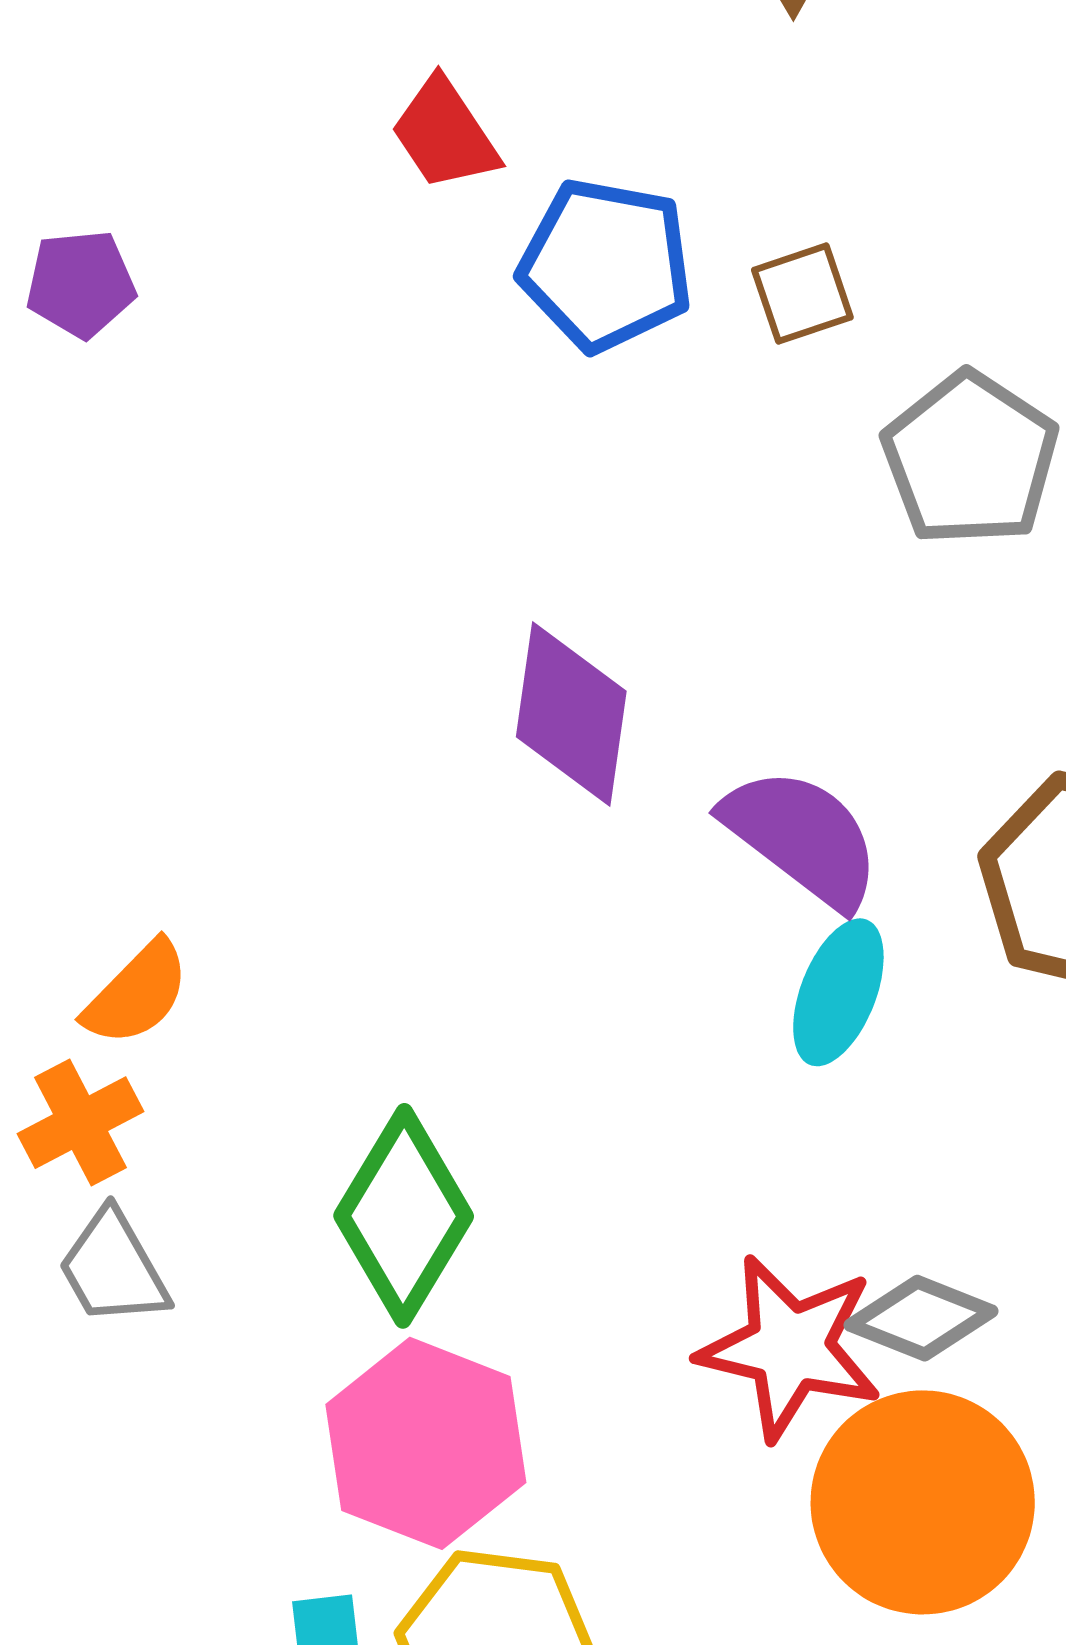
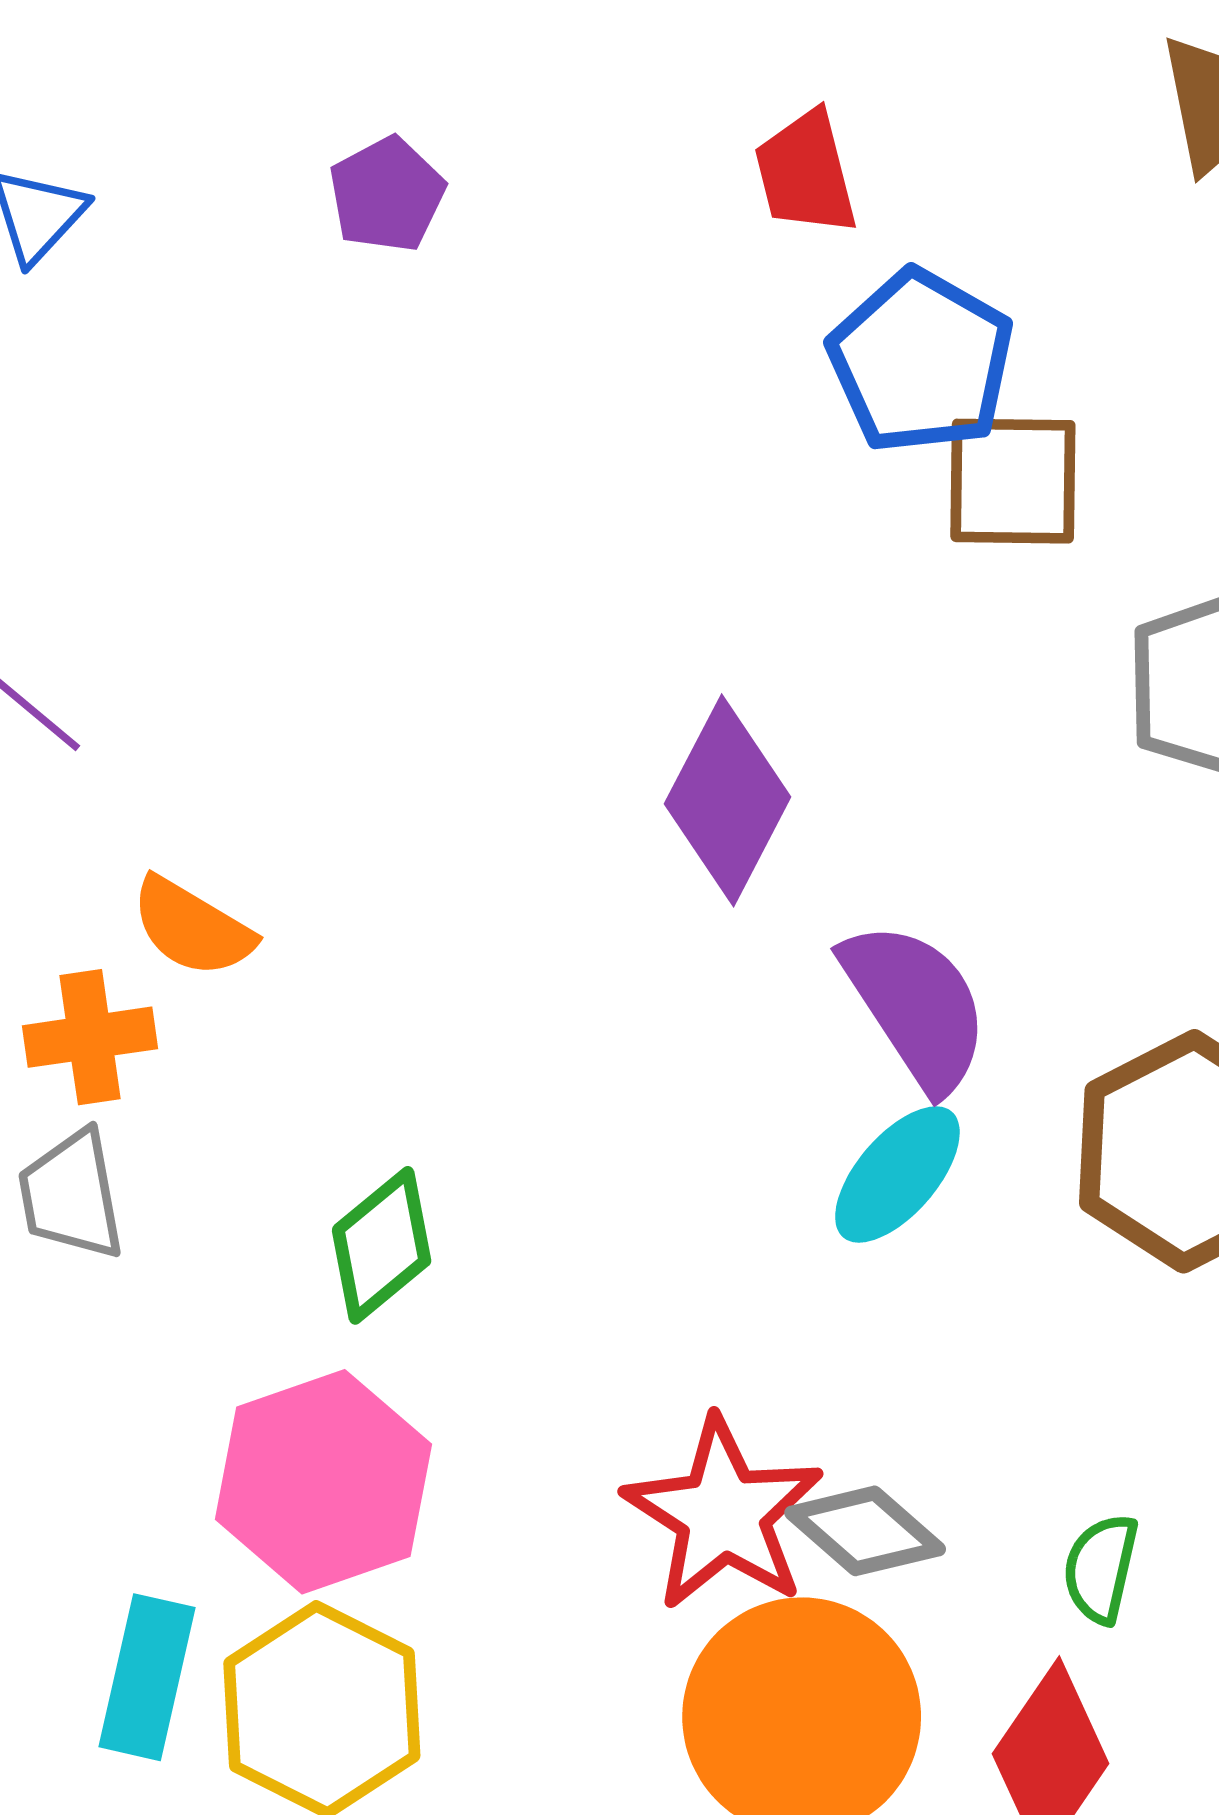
purple pentagon: (81, 284) -> (387, 195), turned 30
brown square: (802, 294) -> (1013, 481), moved, size x1.4
orange semicircle: (137, 993) -> (192, 927), turned 57
green diamond: (404, 1216) -> (382, 1245), size x0.7

